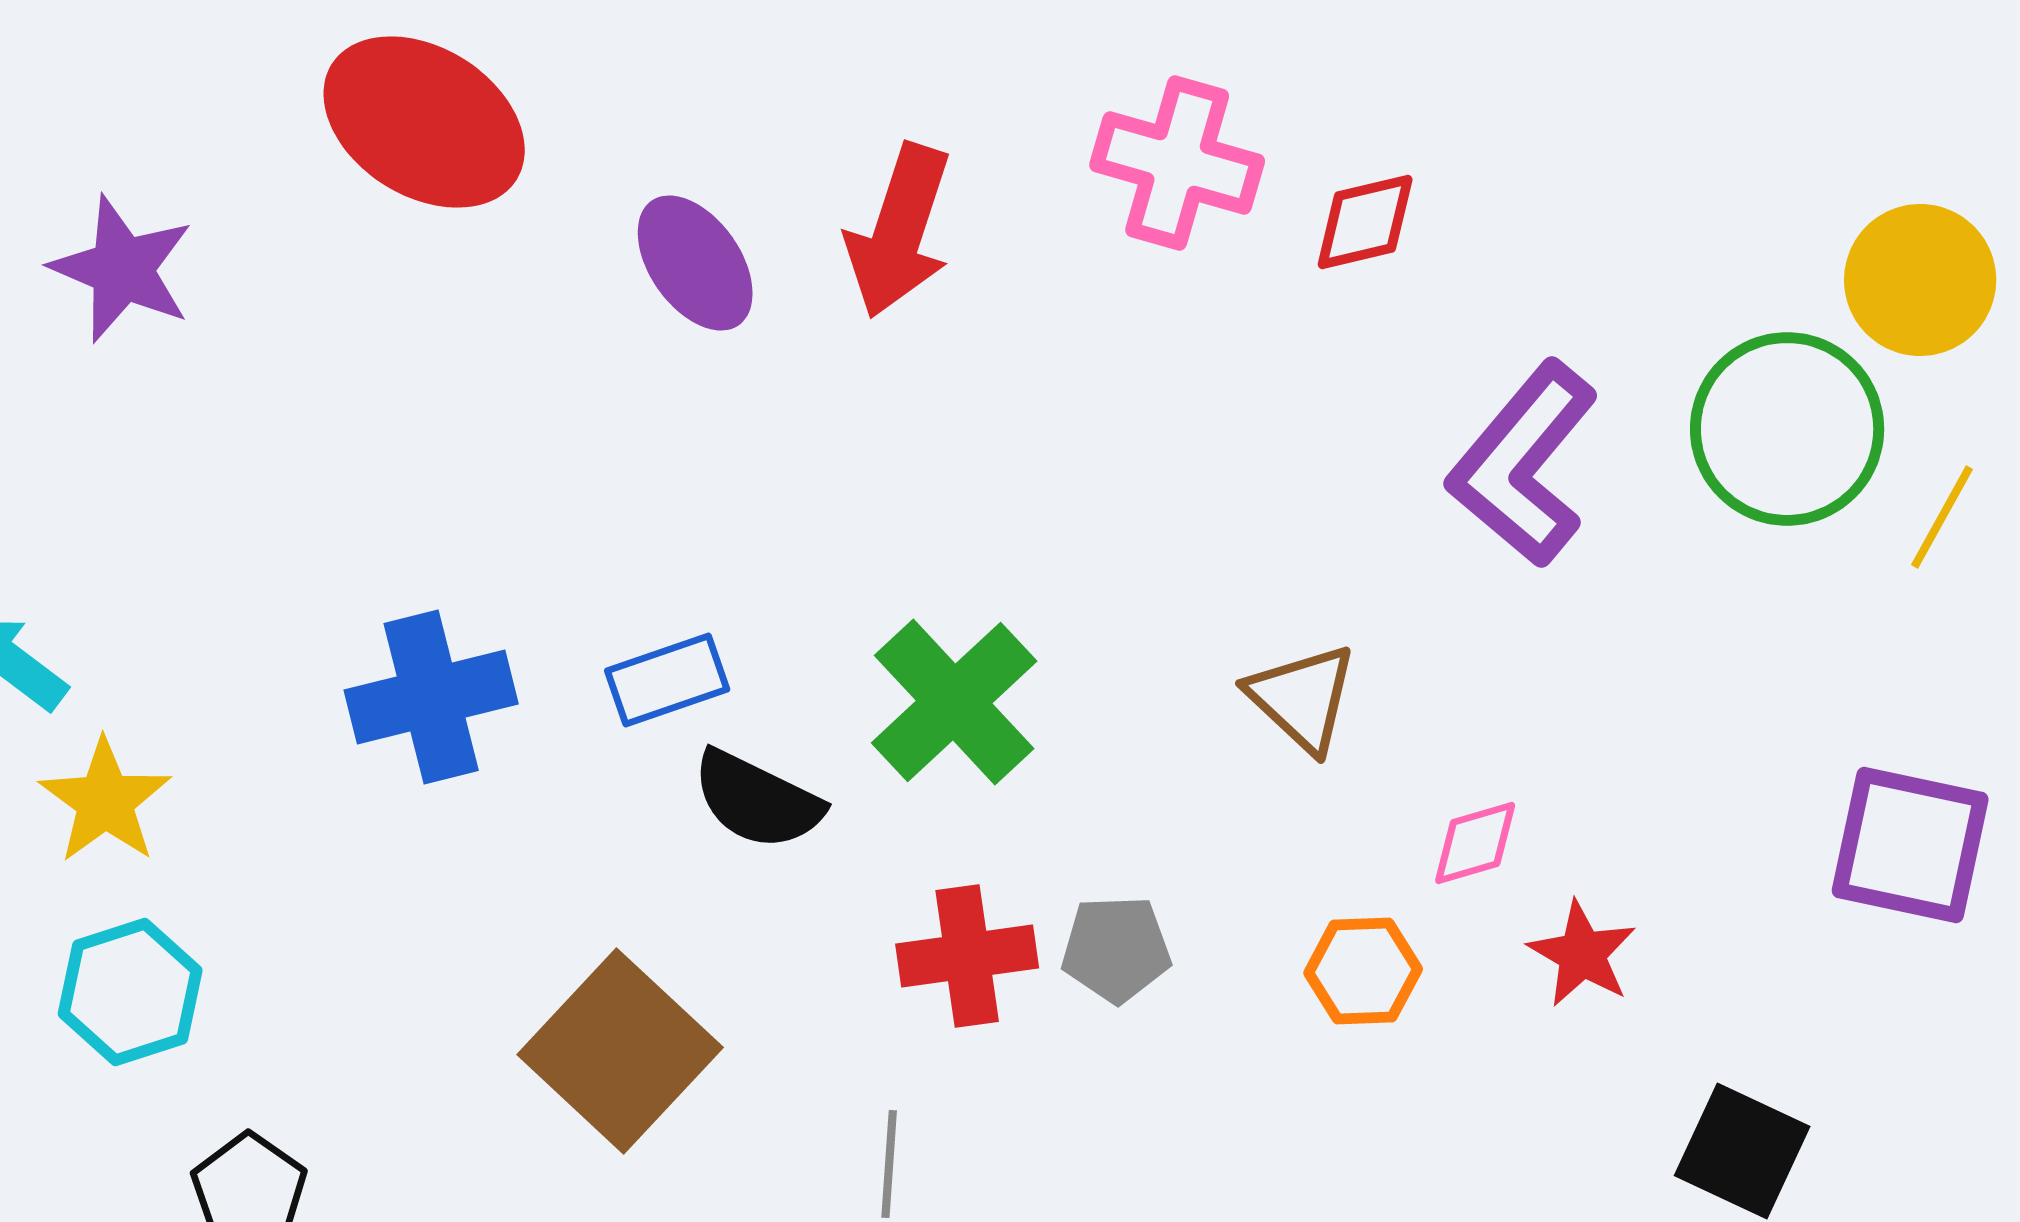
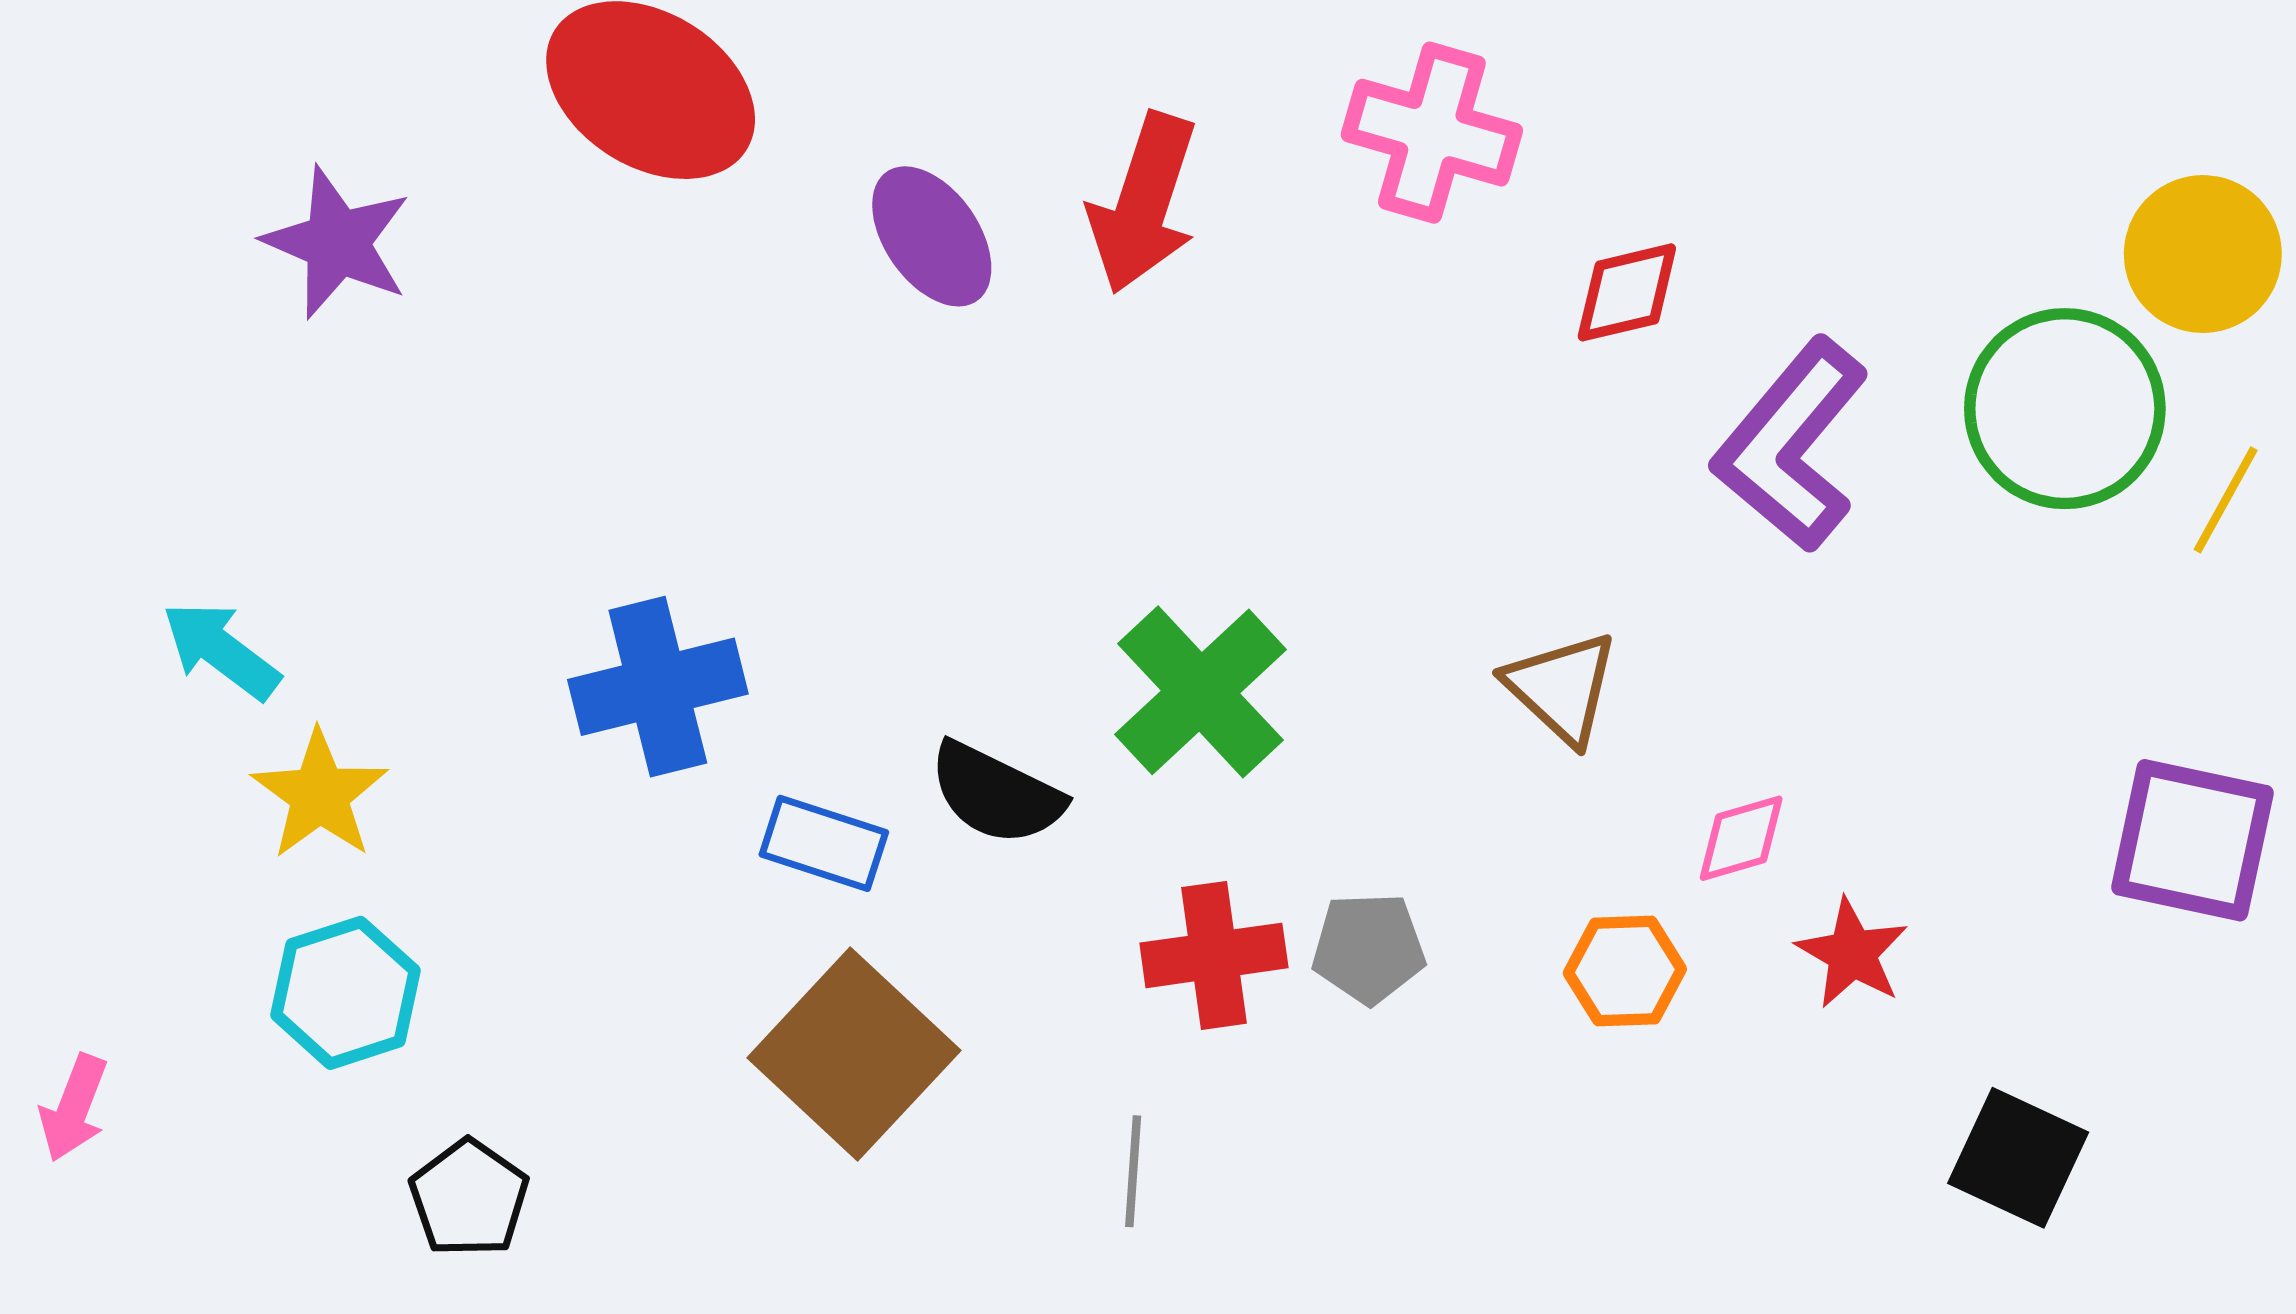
red diamond: (1365, 222) -> (1627, 292), moved
blue rectangle: (667, 680) -> (824, 843), moved, turned 37

